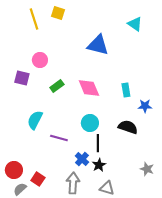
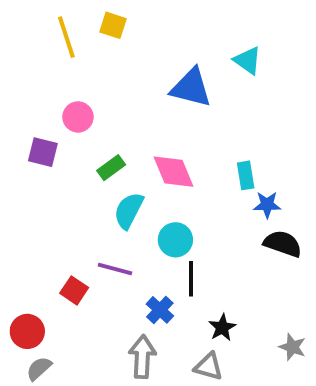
cyan triangle: (135, 24) -> (248, 60), moved
blue star: (145, 106) -> (267, 205), moved
cyan semicircle: (35, 120) -> (129, 211), moved
black semicircle: (128, 127) -> (283, 244), moved
black star: (99, 165) -> (222, 328), moved
gray star: (147, 169) -> (292, 347), moved
red square: (38, 179) -> (74, 290), moved

